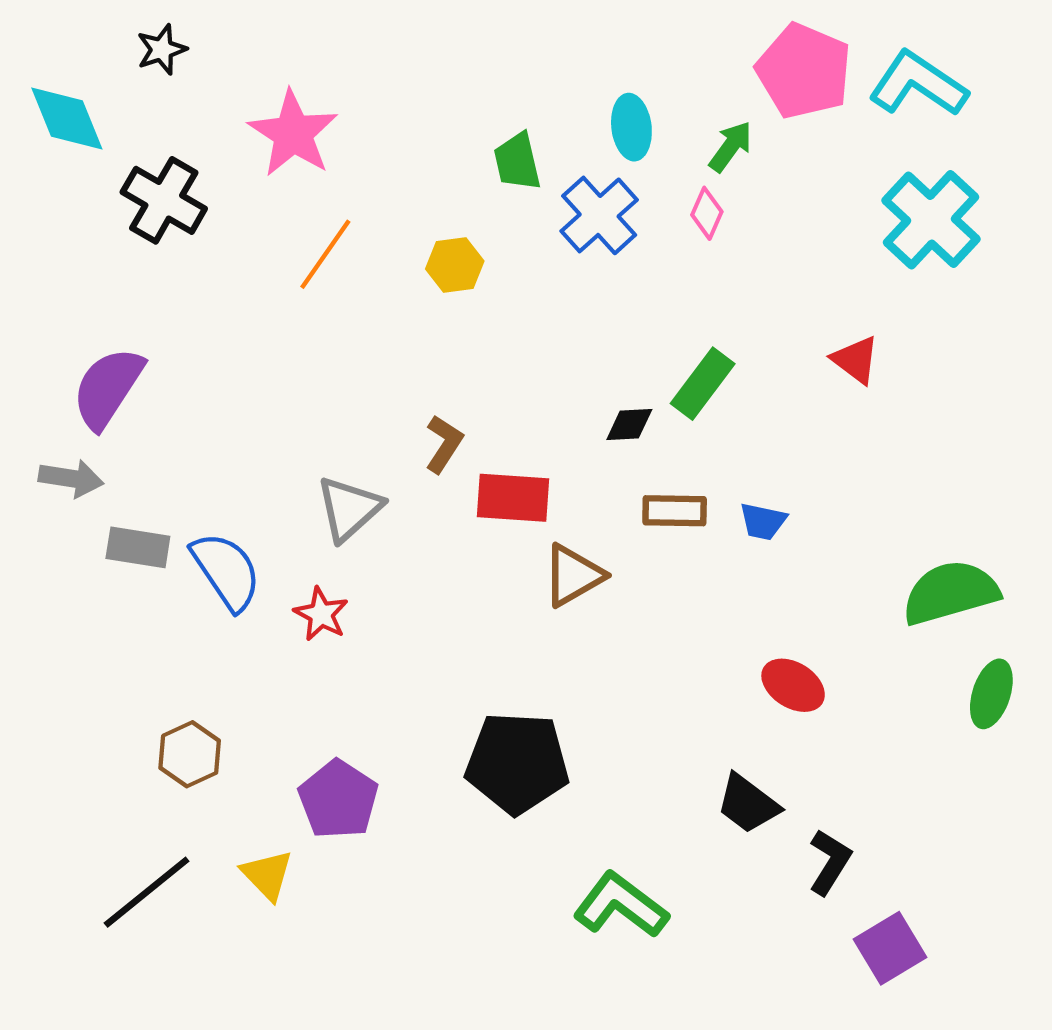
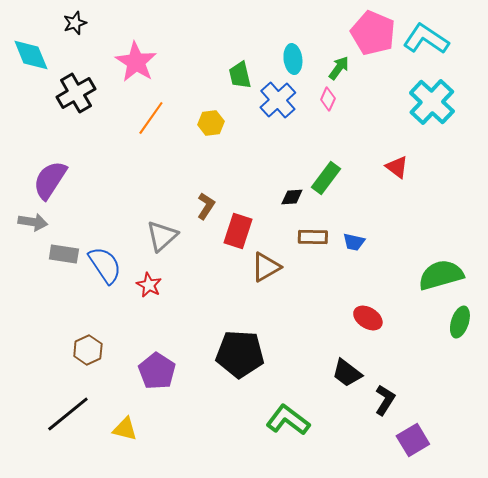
black cross: (164, 200) -> (76, 93), turned 30
red rectangle: (513, 498) -> (238, 231), turned -76
yellow triangle: (267, 875) -> (125, 429), moved, turned -32

